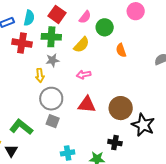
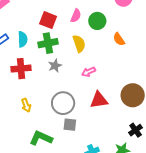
cyan semicircle: (29, 18) -> (23, 39), moved
red cross: (22, 43) -> (21, 69), moved
yellow semicircle: (81, 45) -> (79, 44), turned -48
yellow arrow: (40, 75) -> (26, 105), moved
black cross: (115, 143) -> (136, 130), turned -32

